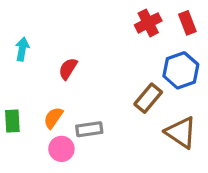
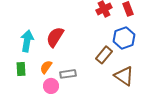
cyan arrow: (22, 49) -> (27, 41), moved, size x1.5
red semicircle: (68, 69) -> (55, 37), size x1.5

